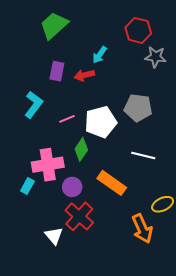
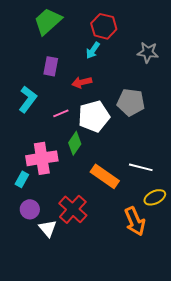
red hexagon: (138, 30) -> (104, 26), moved
red arrow: (84, 75) -> (82, 82), moved
white line: (143, 155) -> (141, 167), moved
purple circle: (72, 187) -> (30, 209), moved

